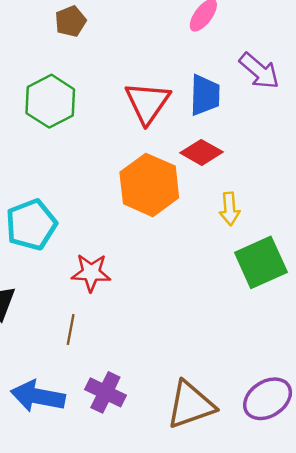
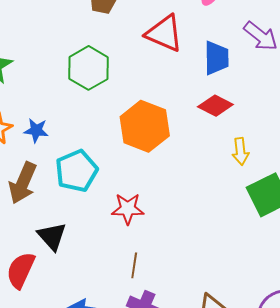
red triangle: (147, 103) -> (164, 33), moved, turned -39
orange hexagon: (149, 185) -> (145, 126), moved
brown line: (71, 330) -> (134, 265), moved

